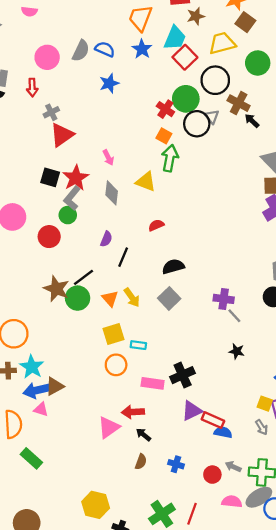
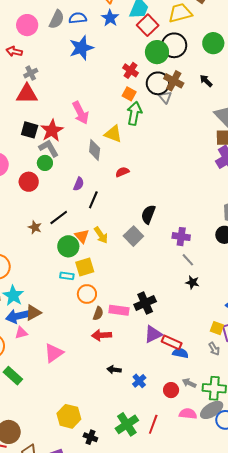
blue semicircle: (105, 49) -> (78, 18), turned -30
green circle: (258, 63) -> (213, 43), moved
blue star: (109, 83) -> (81, 48), size x1.4
red arrow: (32, 88) -> (14, 51), turned 105
green circle: (186, 99) -> (157, 52), moved
brown cross: (239, 103) -> (174, 81), moved
gray triangle: (212, 117) -> (165, 97), moved
red triangle: (62, 135) -> (27, 94), moved, turned 35
pink arrow: (108, 158) -> (81, 113), size x1.6
gray diamond: (112, 193) -> (95, 150), moved
gray L-shape: (72, 198) -> (49, 148), turned 110
black semicircle: (173, 266) -> (148, 214), moved, turned -54
brown star: (56, 289) -> (35, 227), size x0.6
green circle: (78, 298) -> (68, 246), moved
gray line: (234, 316) -> (188, 260), moved
cyan rectangle: (138, 345) -> (67, 276), moved
pink triangle: (41, 409) -> (21, 333), turned -32
pink triangle: (109, 427) -> (54, 353), moved
black arrow: (143, 435) -> (114, 370), moved, turned -32
brown semicircle: (141, 462) -> (98, 313), moved
blue cross: (176, 464) -> (139, 381), turned 32

